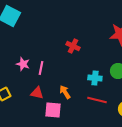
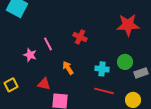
pink line: (41, 68) -> (48, 44), moved, turned -40
orange arrow: (65, 92) -> (68, 68), moved

